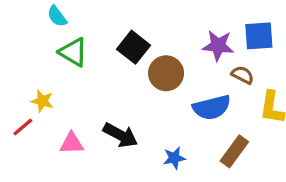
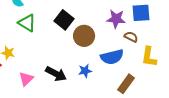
pink triangle: (72, 143) -> (26, 79), turned -42
blue star: (174, 158) -> (85, 71), moved

